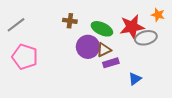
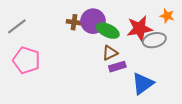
purple circle: (88, 47) -> (93, 21), moved
blue triangle: (135, 79) -> (143, 84), size x1.6

